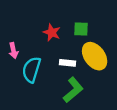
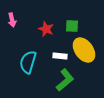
pink arrow: (13, 50) -> (12, 20), moved

